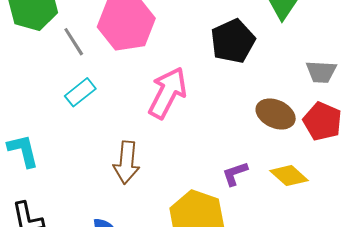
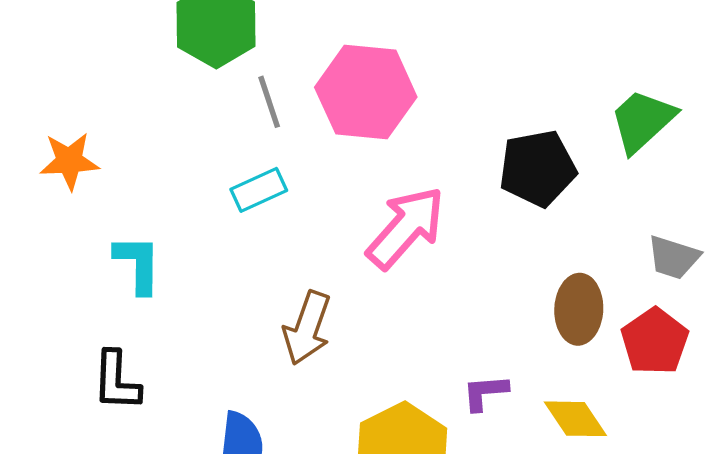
brown ellipse: (276, 114) -> (579, 309), turned 54

